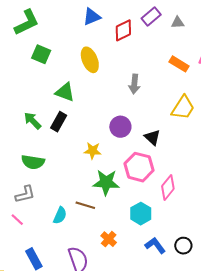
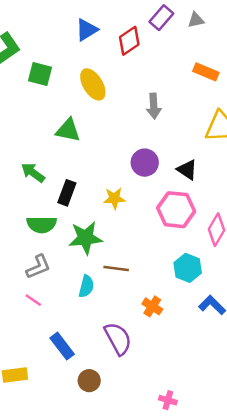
green square: (41, 54) -> (40, 74), moved
black rectangle: (59, 122) -> (67, 193), moved
green star: (106, 182) -> (85, 238), moved

